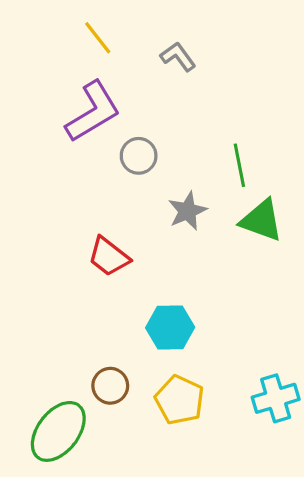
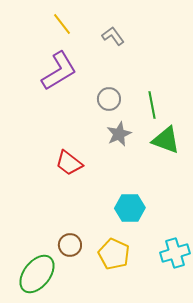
gray circle: (139, 156) -> (109, 99), moved
cyan hexagon: (170, 327) -> (130, 208), moved

